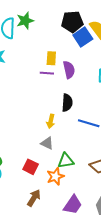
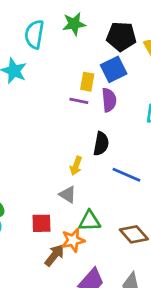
green star: (25, 21) -> (74, 24), moved
blue square: (83, 37) -> (114, 69), moved
red square: (31, 167) -> (42, 223), turned -35
brown arrow: (34, 198) -> (54, 255), moved

